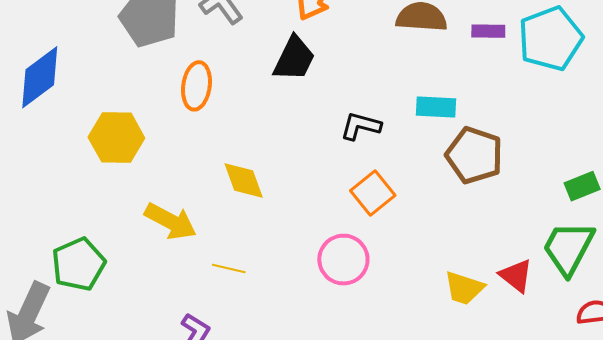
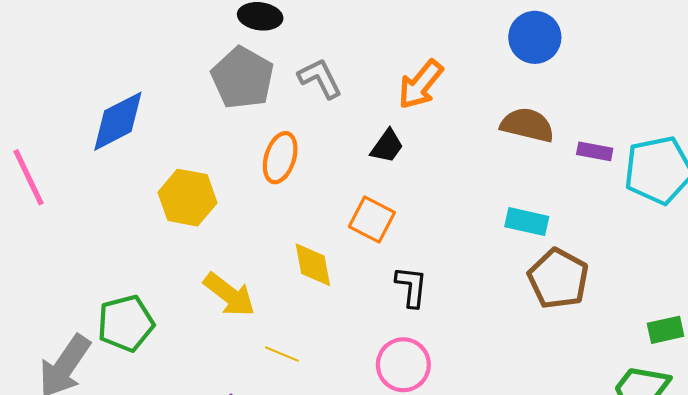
black trapezoid: (294, 59) -> (387, 146), size x0.7
black L-shape: (361, 126) -> (411, 287), moved, turned 72
orange square: (373, 193) -> (372, 220), moved, turned -33

